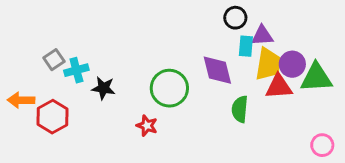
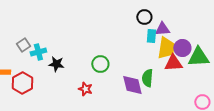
purple diamond: (217, 70) -> (132, 85), moved
green circle: (169, 88) -> (100, 64), size x0.7

